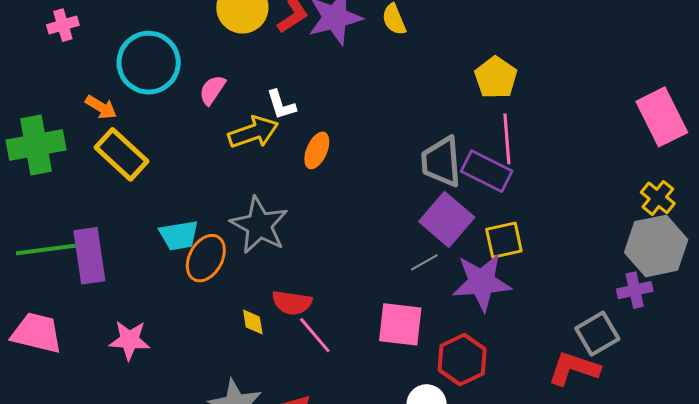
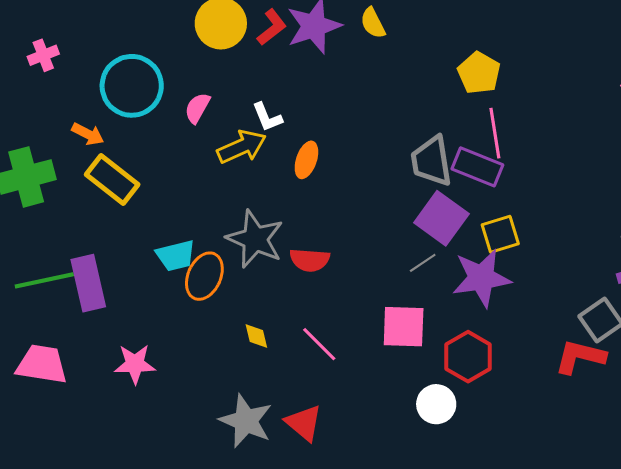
red semicircle: (292, 303) -> (310, 260), moved

